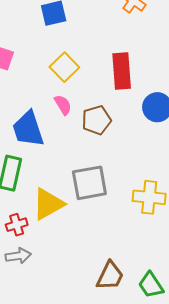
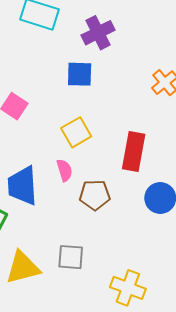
gray square: (89, 183) -> (71, 257), size x0.7

